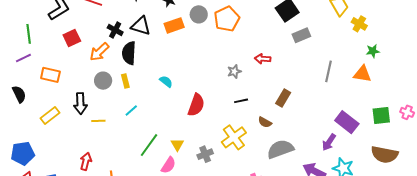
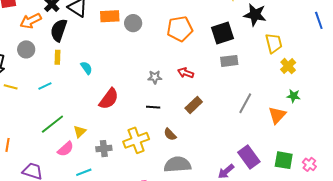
gray circle: (199, 14) -> (133, 23), moved
orange pentagon: (227, 19) -> (180, 29), moved
orange triangle: (362, 74) -> (277, 115), turned 48
yellow rectangle: (125, 81) -> (57, 57), moved
brown rectangle: (283, 98) -> (194, 105), moved

